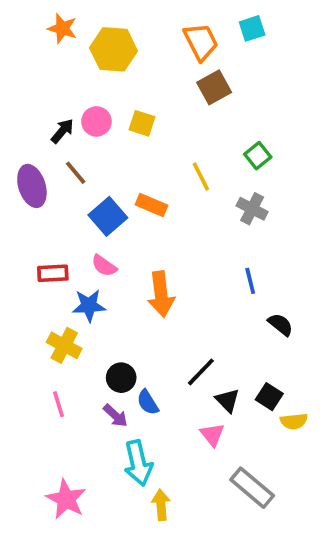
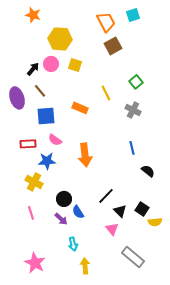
yellow hexagon: (114, 49) -> (60, 39), moved
blue square: (108, 216) -> (46, 116), moved, turned 36
cyan arrow: (138, 463) -> (73, 244), size x0.6

